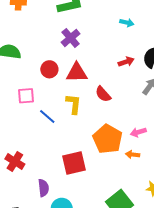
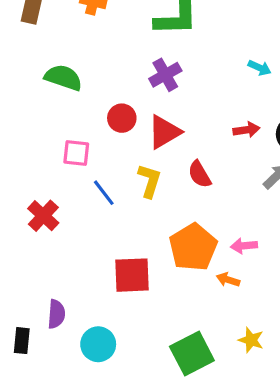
red triangle: (77, 73) -> (164, 132), turned -40
red cross: (15, 162) -> (43, 216), moved
purple semicircle: (43, 188) -> (56, 314), moved

